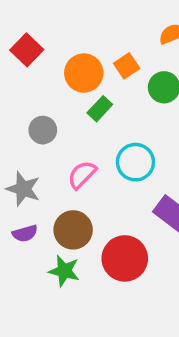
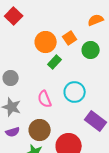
red square: (27, 50) -> (14, 16), moved
gray circle: (43, 130) -> (11, 78), moved
pink semicircle: (82, 175) -> (45, 99), turned -66

